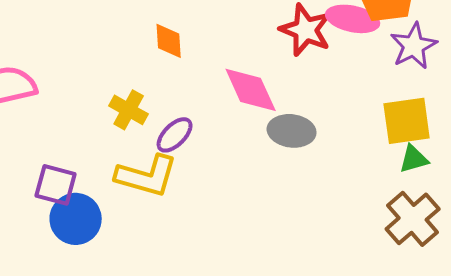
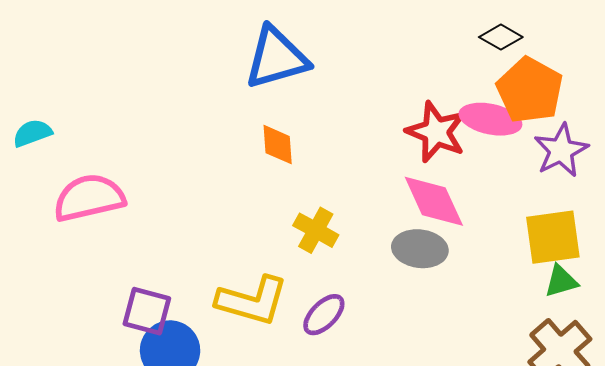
pink diamond: (251, 90) -> (434, 201), moved
yellow cross: (129, 110) -> (316, 230), moved
purple ellipse: (175, 135) -> (324, 315), moved

